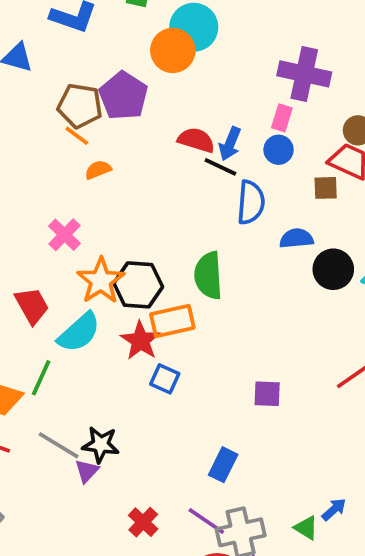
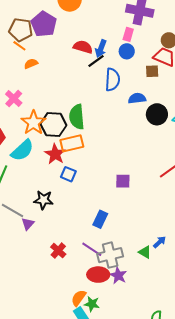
black line: (220, 167) -> (96, 61), turned -60
green semicircle: (208, 275) -> (77, 117), moved
black star: (101, 445) -> (43, 200), moved

